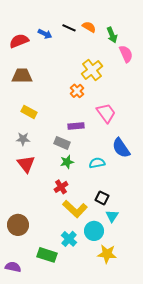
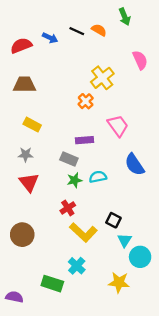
green arrow: (112, 35) -> (125, 17), moved
cyan semicircle: (97, 163) -> (98, 177), moved
brown circle: (18, 225) -> (22, 235), moved
cyan circle: (94, 231) -> (140, 257), moved

